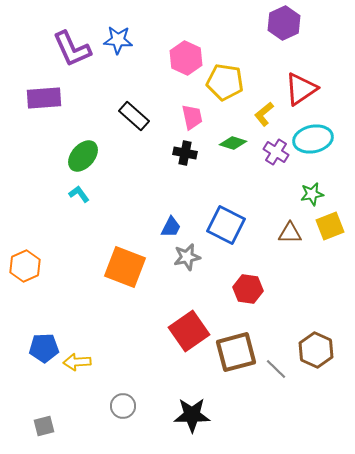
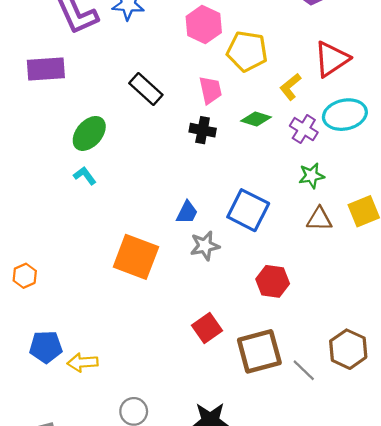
green star: (312, 194) -> (312, 176), moved
orange hexagon: (25, 266) -> (25, 276), moved, size x0.7
red square: (189, 331) -> (207, 328), size x0.7

